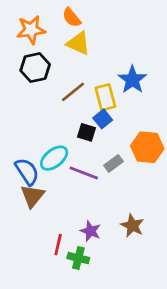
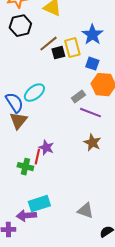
blue square: (103, 119) -> (92, 64), moved, turned -32
black square: (86, 132) -> (58, 53), moved, turned -32
purple line: (84, 173) -> (90, 113), moved
purple star: (91, 231) -> (46, 148), moved
green cross: (78, 258) -> (25, 167), moved

